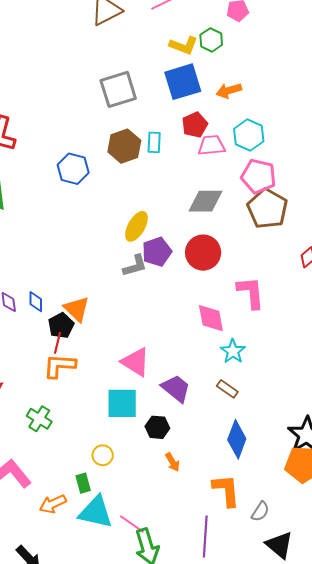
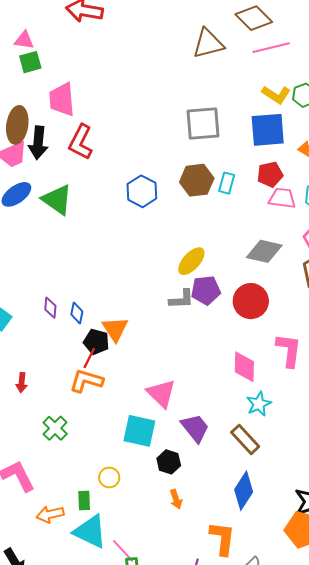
black pentagon: (61, 325) -> (96, 342), turned 30
brown rectangle: (227, 389) -> (245, 439), size x1.4

